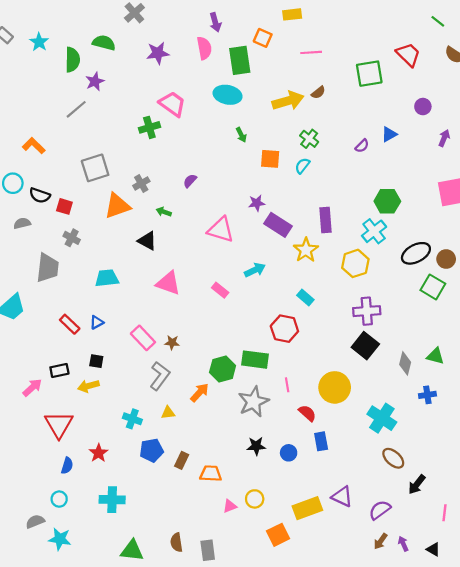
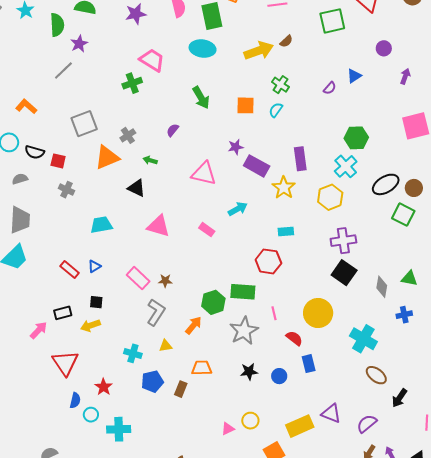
green arrow: (241, 135) -> (201, 98), moved, size x1.6
gray trapezoid: (48, 268) -> (20, 220), moved
cyan rectangle: (305, 298) -> (286, 232), turned -42
orange trapezoid: (211, 474) -> (202, 368), moved
cyan circle: (59, 499) -> (91, 415), moved

